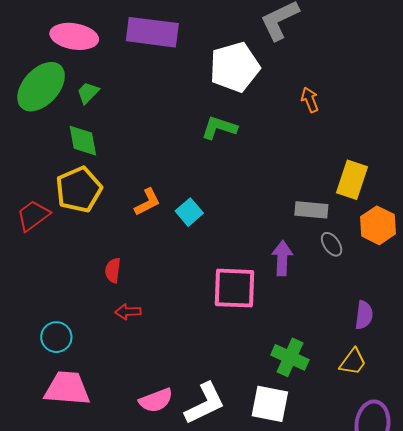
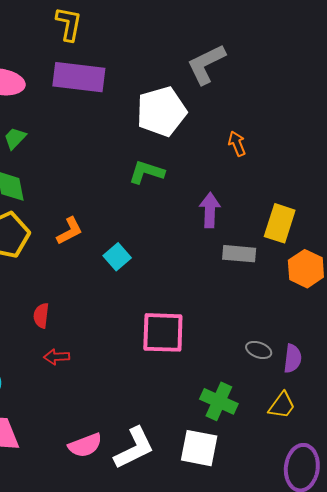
orange L-shape: (147, 202) -> (70, 231), moved
gray ellipse: (332, 244) -> (259, 350), moved, turned -35
purple arrow: (282, 258) -> (210, 210), moved

